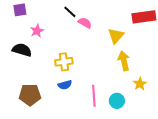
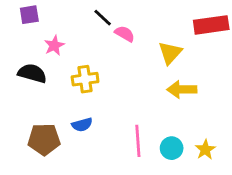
yellow arrow: (124, 61) -> (182, 89), turned -78
yellow cross: (64, 62) -> (85, 79), moved
yellow star: (140, 84) -> (205, 150), moved
blue semicircle: (65, 85) -> (82, 125), moved

